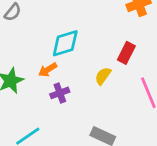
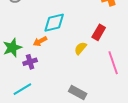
purple cross: (60, 93) -> (30, 62), moved

